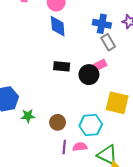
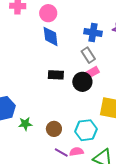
gray rectangle: (108, 42) -> (88, 55), moved
purple line: (64, 147) -> (61, 152), turned -64

